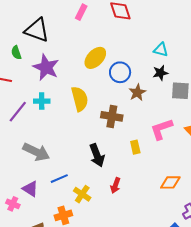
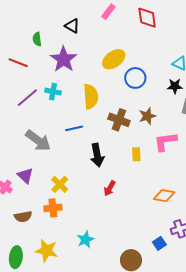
black triangle: (37, 30) -> (72, 26), moved, size x0.6
brown star: (137, 92) -> (147, 116), moved
blue line: (59, 179) -> (74, 128), moved
yellow cross: (82, 194) -> (60, 184), moved

